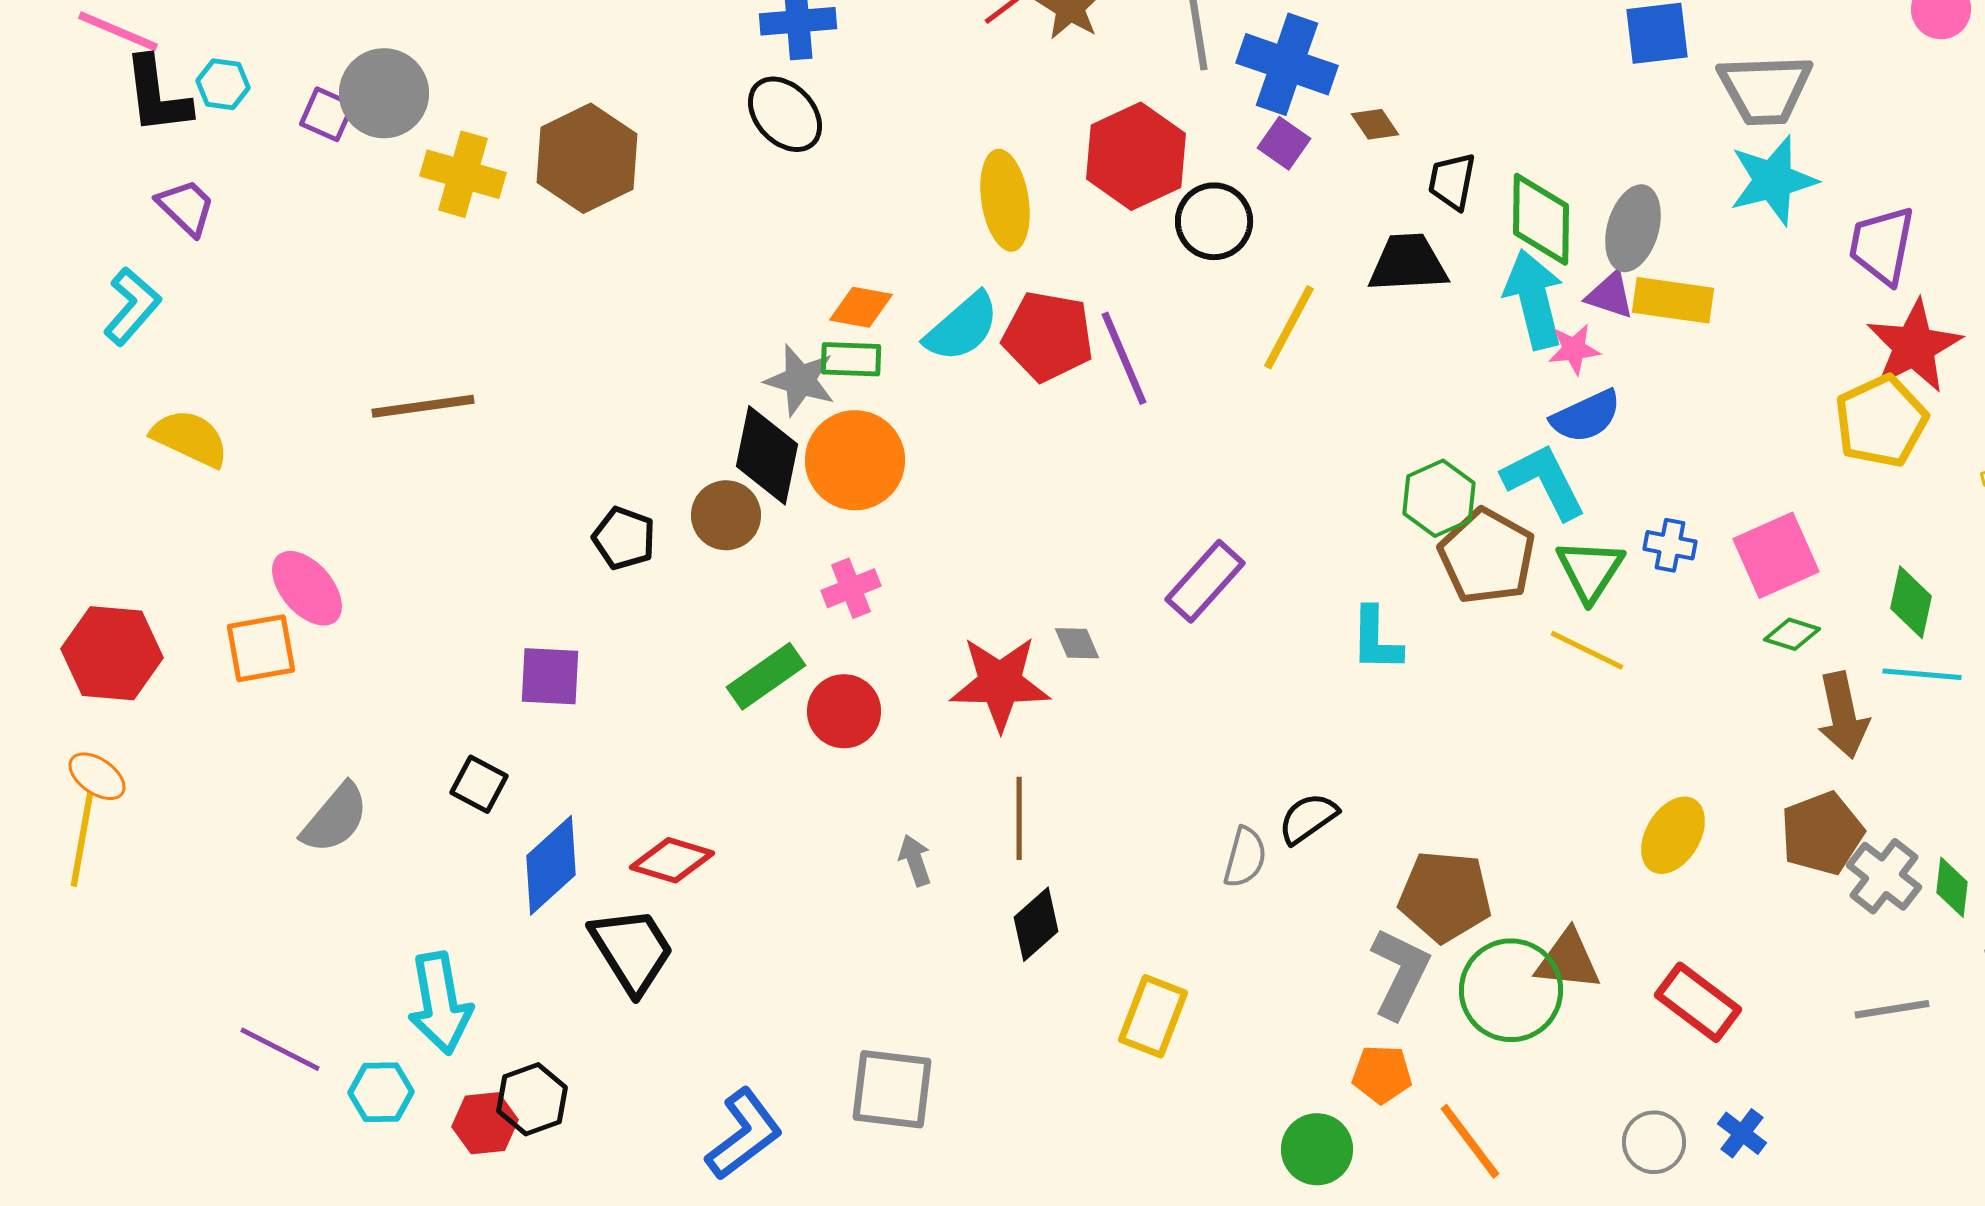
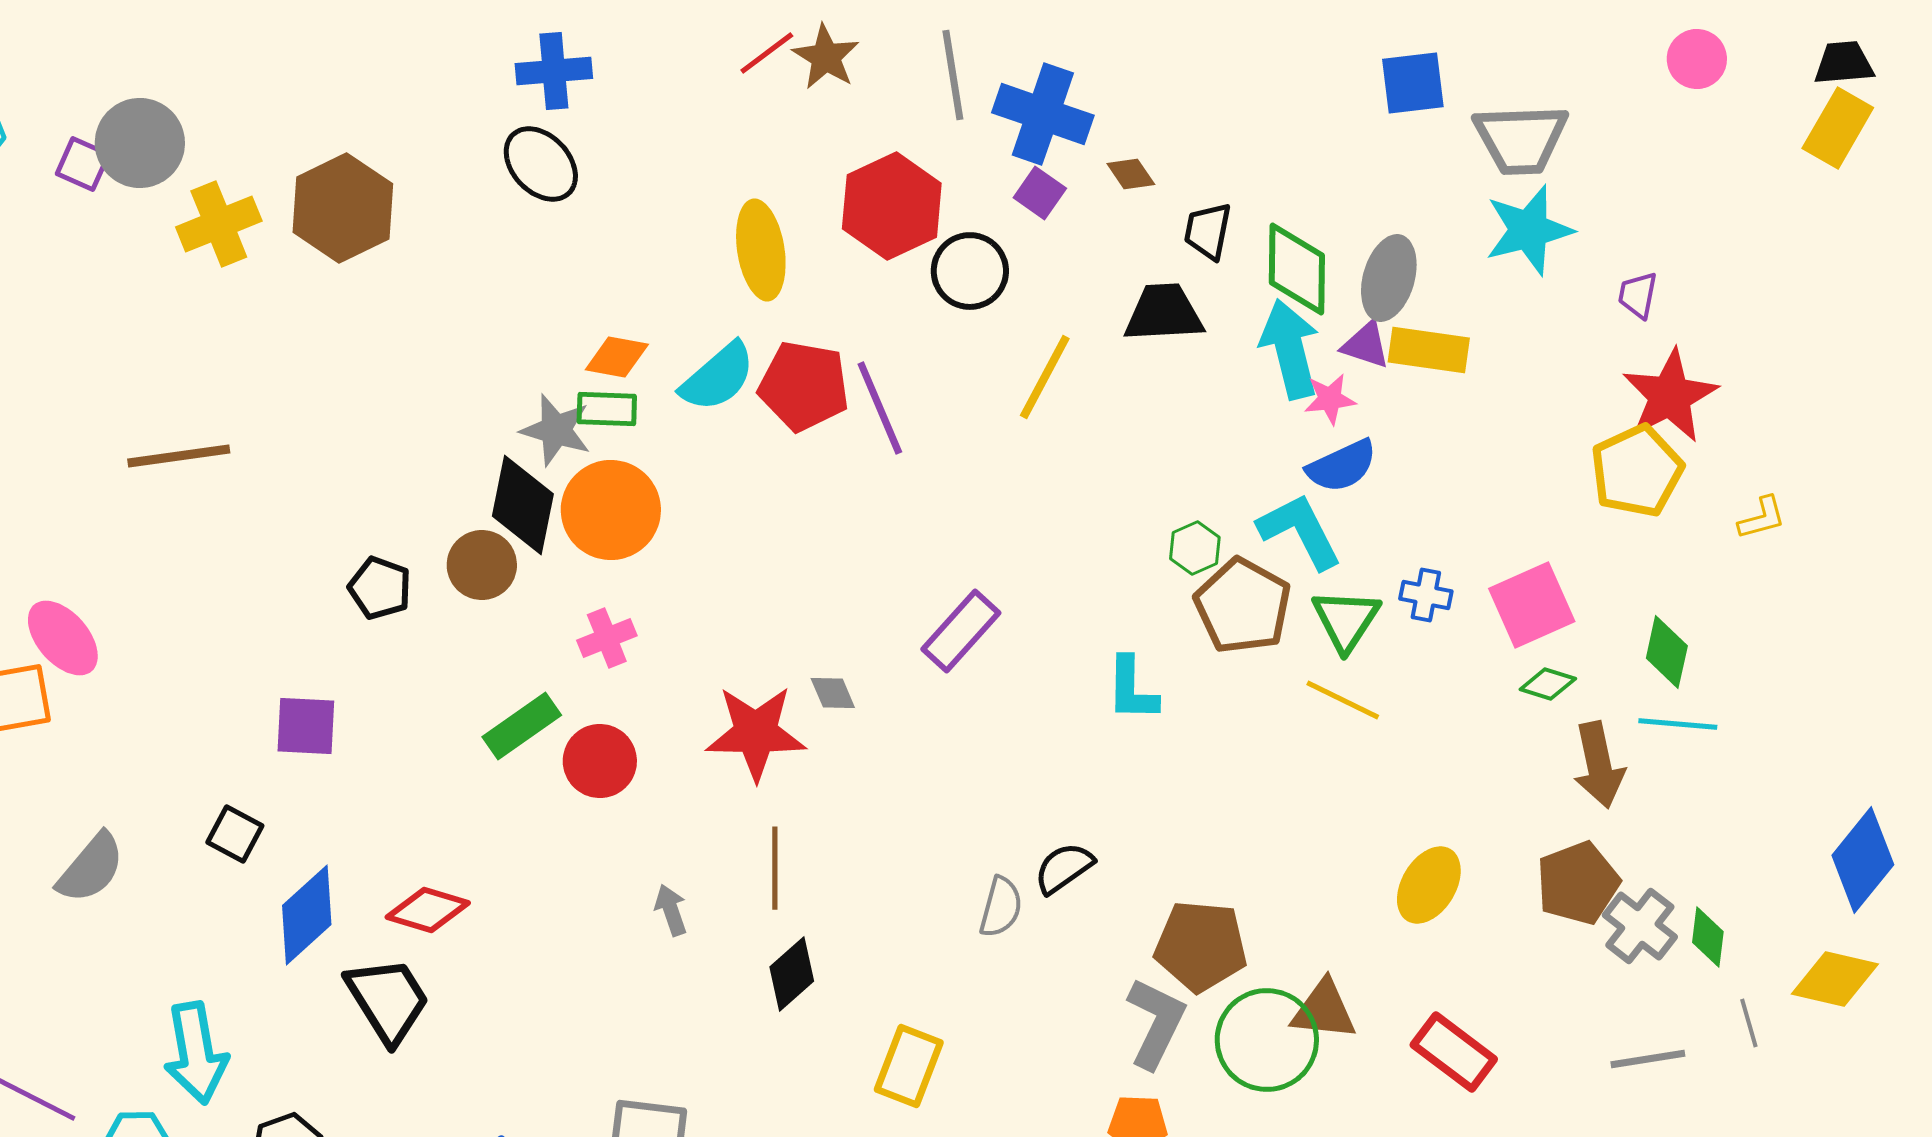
yellow cross: (463, 174) -> (219, 224), turned -38
purple trapezoid: (1882, 245) -> (1638, 295), size x0.6
green hexagon: (1439, 498) -> (1195, 548), size x0.7

